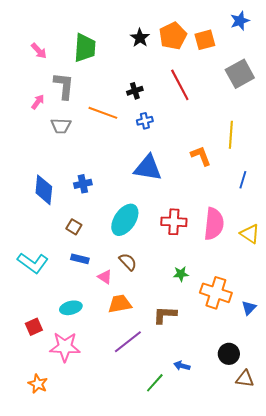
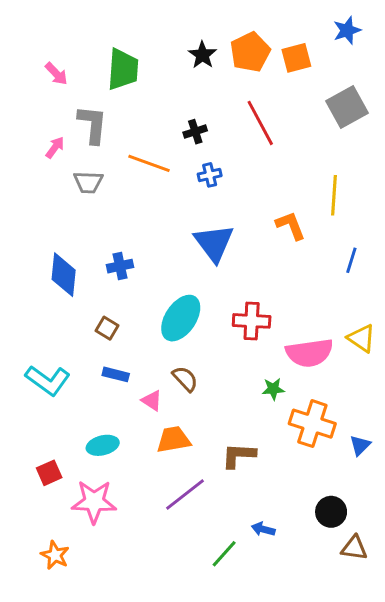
blue triangle: (148, 168) -> (214, 243), turned 44
pink semicircle: (214, 224) -> (309, 353), moved, turned 76
green star: (181, 274) -> (273, 389), moved

